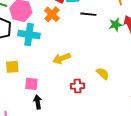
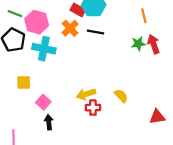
black line: (88, 14) -> (96, 32), moved
yellow arrow: (62, 58) -> (86, 94), moved
pink square: (31, 84) -> (43, 102), turned 32

